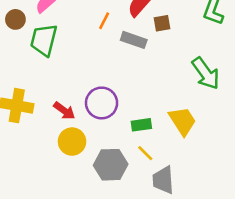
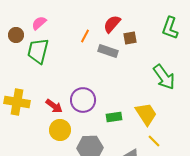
yellow line: (145, 153) -> (154, 141), moved

